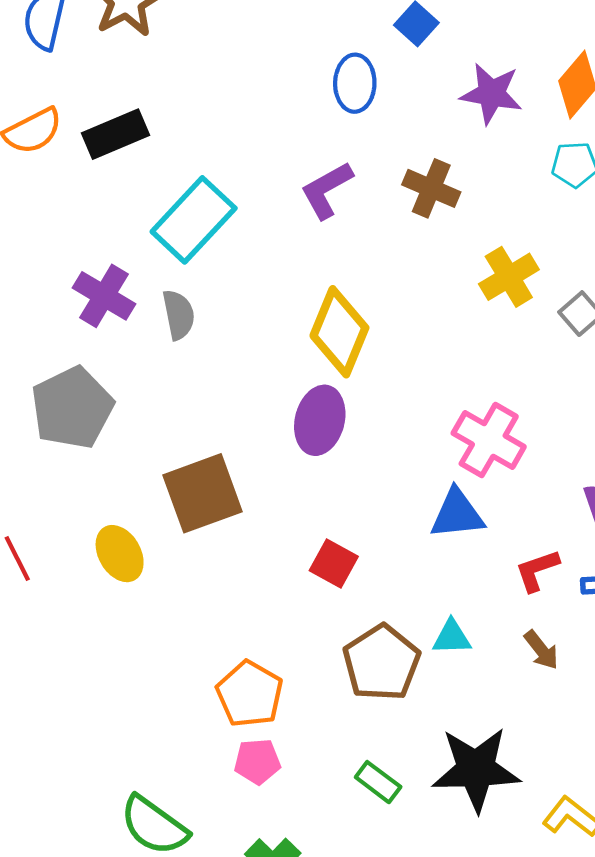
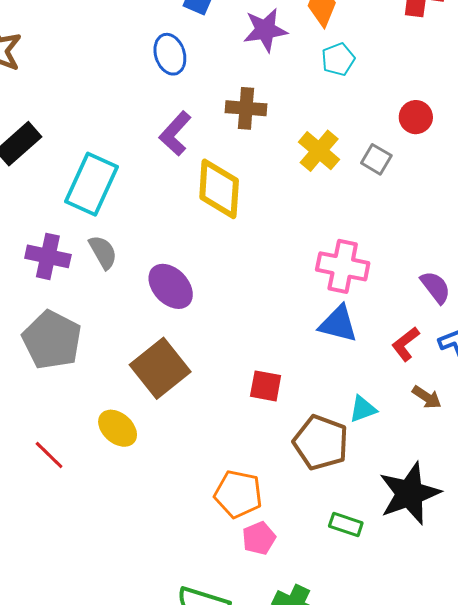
yellow diamond: (339, 332) -> (219, 189), moved
purple ellipse: (320, 420) -> (171, 286), moved, turned -39
blue triangle: (457, 514) -> (338, 324), turned 39

